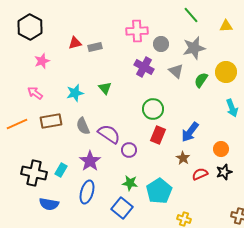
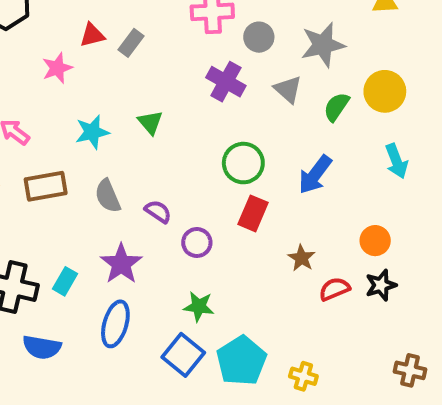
gray rectangle: (95, 47) -> (131, 43), turned -40
pink star: (42, 61) -> (57, 68), moved
blue arrow: (190, 132) -> (315, 175), moved
purple semicircle: (109, 134) -> (158, 211), size x0.6
cyan pentagon: (159, 191) -> (241, 361), moved

